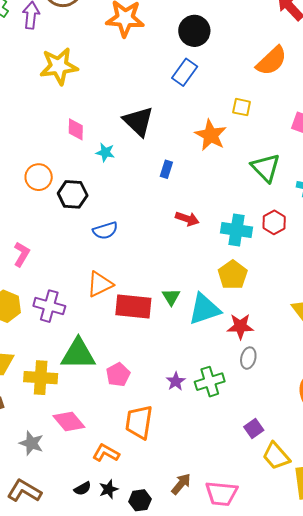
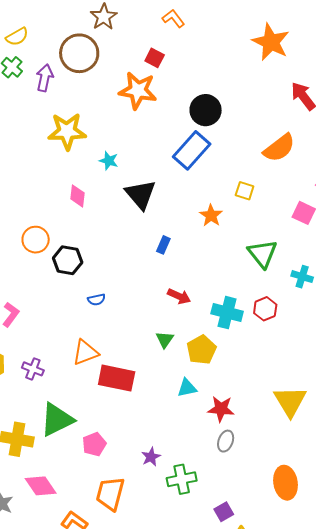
blue rectangle: (185, 72) -> (192, 150), size x1.4
orange star: (211, 135) -> (211, 216), size x0.7
cyan star: (105, 152) -> (109, 161), moved
blue semicircle: (105, 231) -> (96, 300), size x0.7
yellow pentagon: (233, 275) -> (201, 350), moved
green triangle: (171, 297) -> (165, 340), moved
purple cross: (49, 306) -> (33, 369), size x0.7
cyan triangle: (204, 309) -> (187, 388), size x0.6
green triangle: (78, 354) -> (57, 420), turned -33
green cross: (210, 382) -> (182, 479), moved

